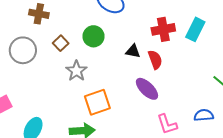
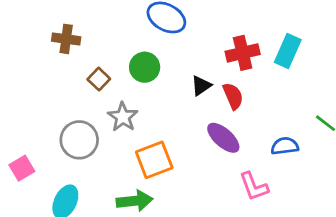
gray circle: (23, 50) -> (79, 140), moved
black triangle: (133, 51) -> (201, 86), turned -42
blue semicircle: (204, 115) -> (285, 146), moved

